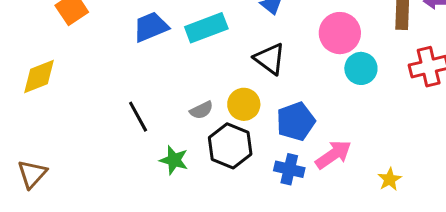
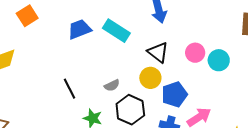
cyan rectangle: (206, 28) -> (116, 31), turned 52
pink circle: (340, 33) -> (195, 53), moved, size x0.7
yellow circle: (244, 104) -> (150, 78), moved

